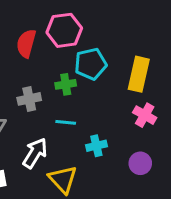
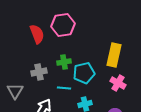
red semicircle: (26, 43) -> (37, 34), turned 144
cyan pentagon: (91, 64) -> (84, 73), moved

